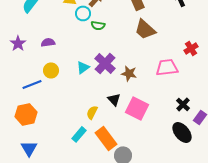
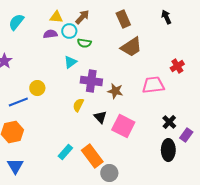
brown trapezoid: (145, 29) -> (131, 47), turned -75
purple semicircle: (48, 42) -> (50, 34), moved
purple cross: (105, 63) -> (91, 81), turned -35
cyan triangle: (83, 67) -> (70, 62), moved
yellow semicircle: (92, 112) -> (78, 105), moved
black ellipse: (182, 132) -> (168, 150), turned 40

